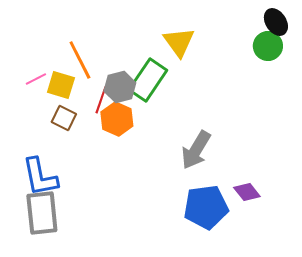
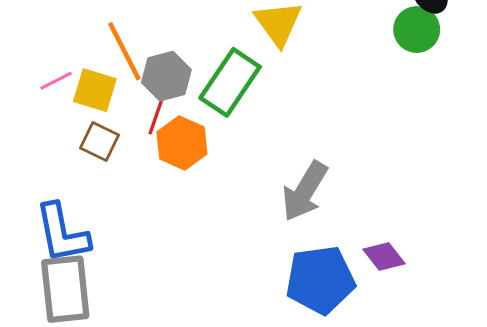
gray hexagon: (120, 87) -> (166, 76), moved

